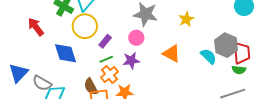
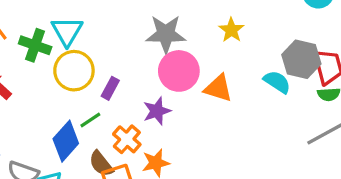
pink circle: (136, 38) -> (179, 71), moved, size x1.6
blue diamond: (65, 53) -> (66, 141), moved, turned 70
green line: (106, 59) -> (90, 120), moved

